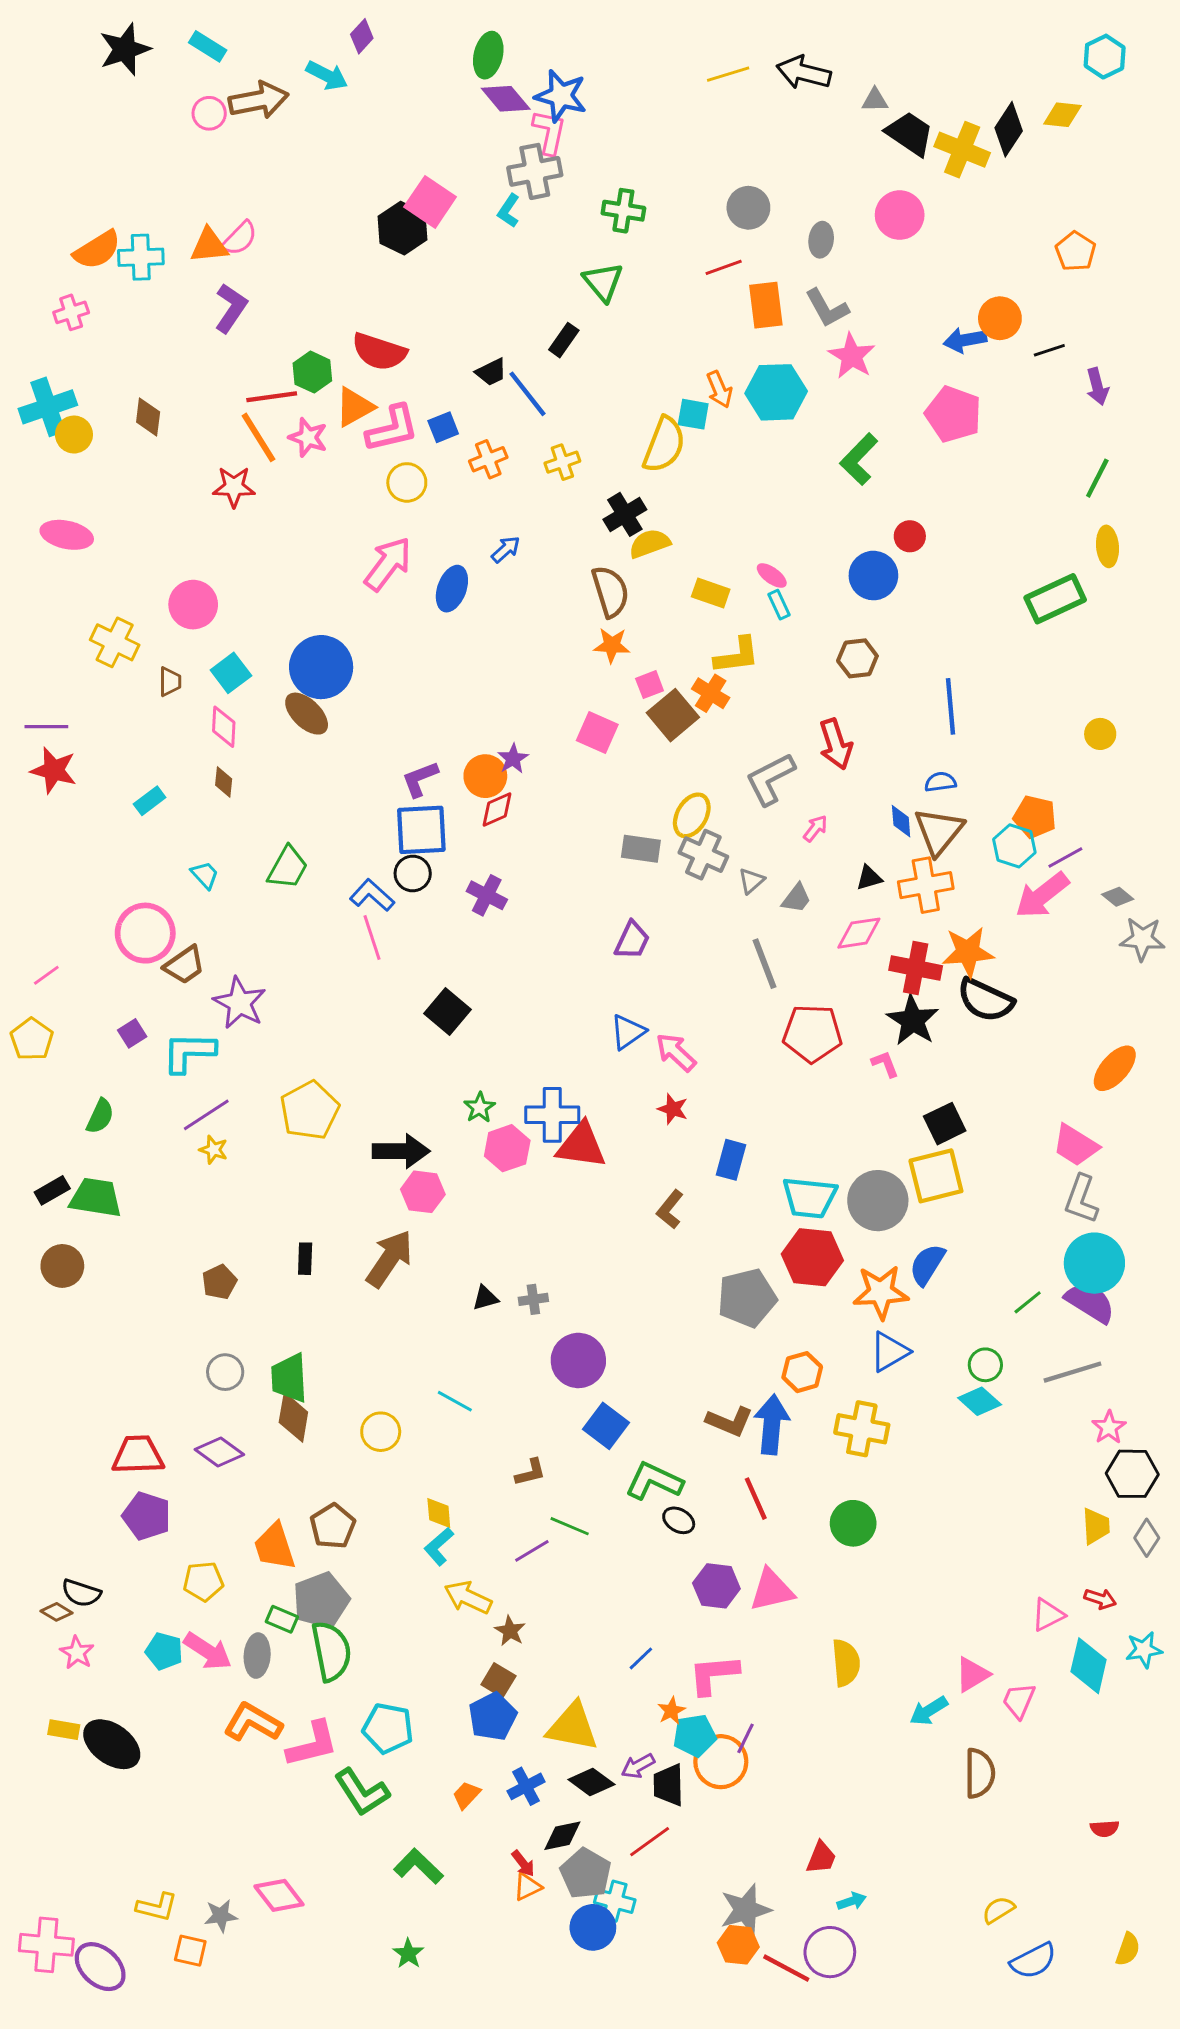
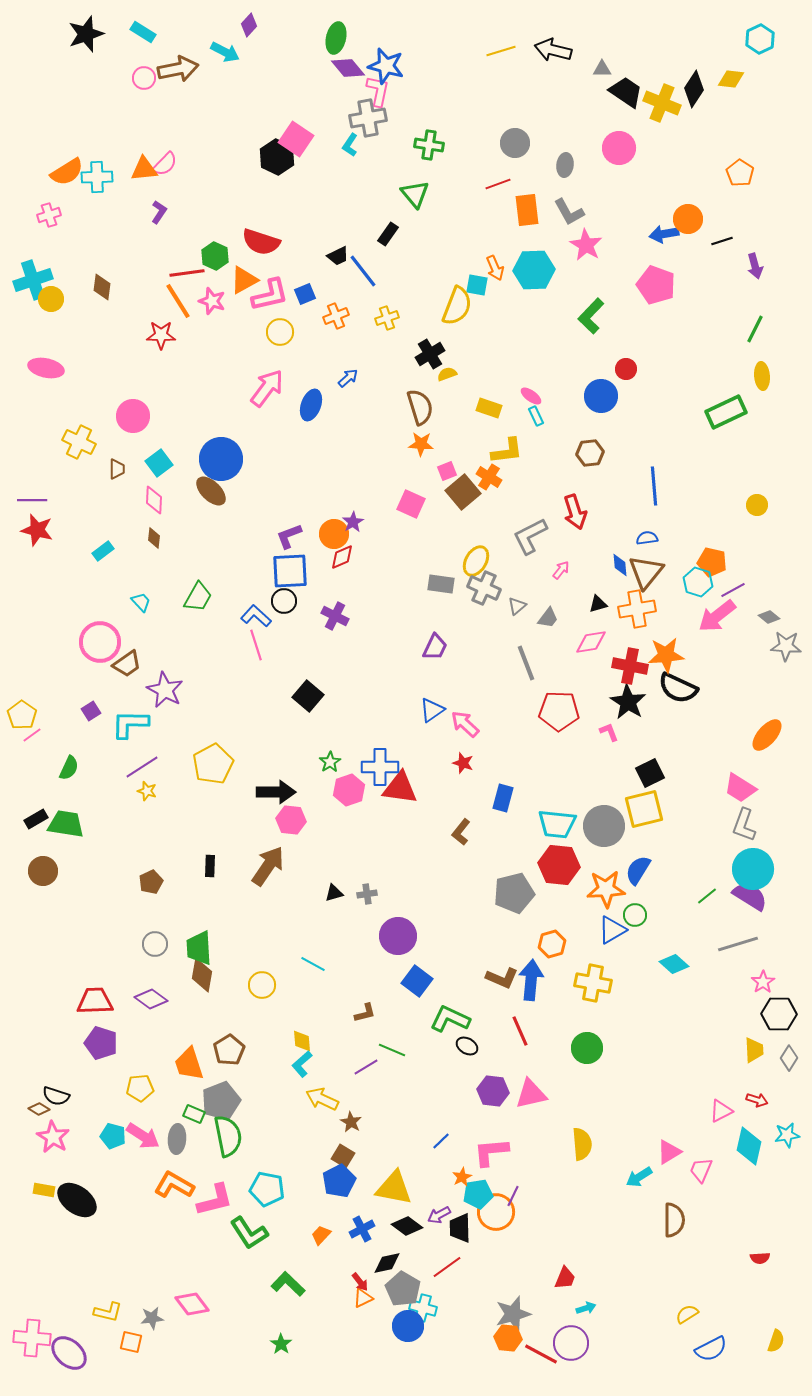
purple L-shape: (231, 308) -> (159, 212), size x0.7
yellow semicircle: (650, 544) -> (447, 374), size x0.7
pink line: (46, 975) -> (32, 735), moved
green circle: (985, 1365) -> (635, 915), moved
pink star: (77, 1653) -> (53, 1137), size x1.4

